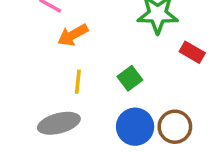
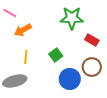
blue circle: (135, 127) -> (70, 79), moved
brown circle: (175, 127) -> (92, 67), moved

